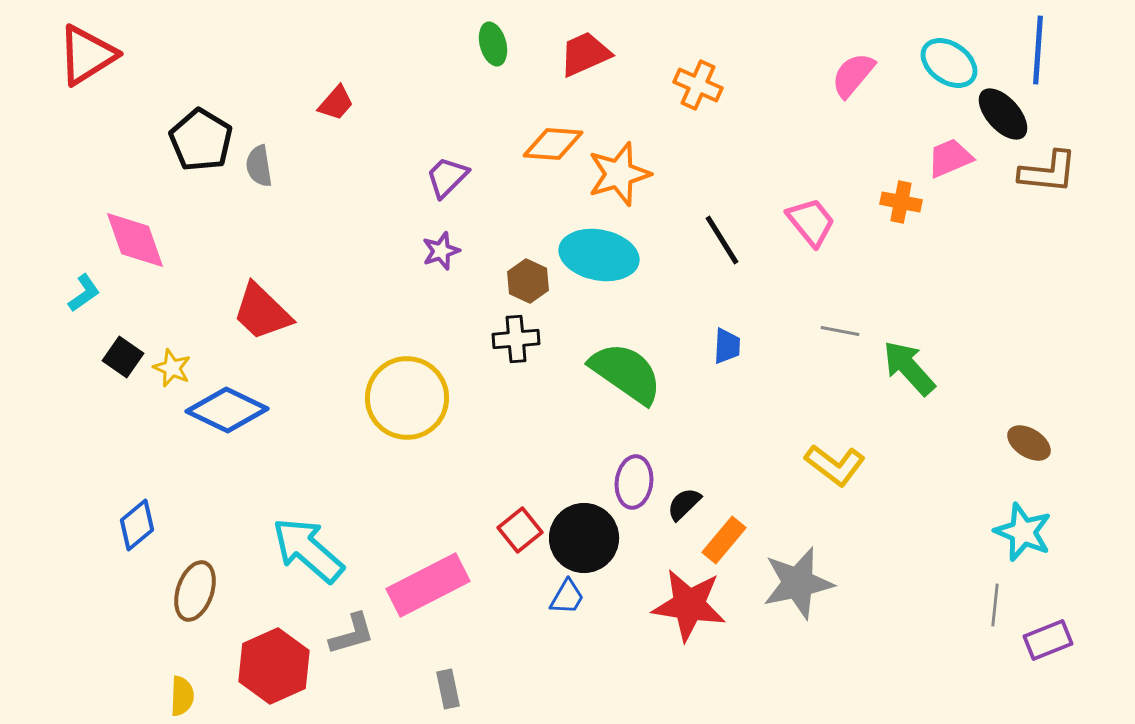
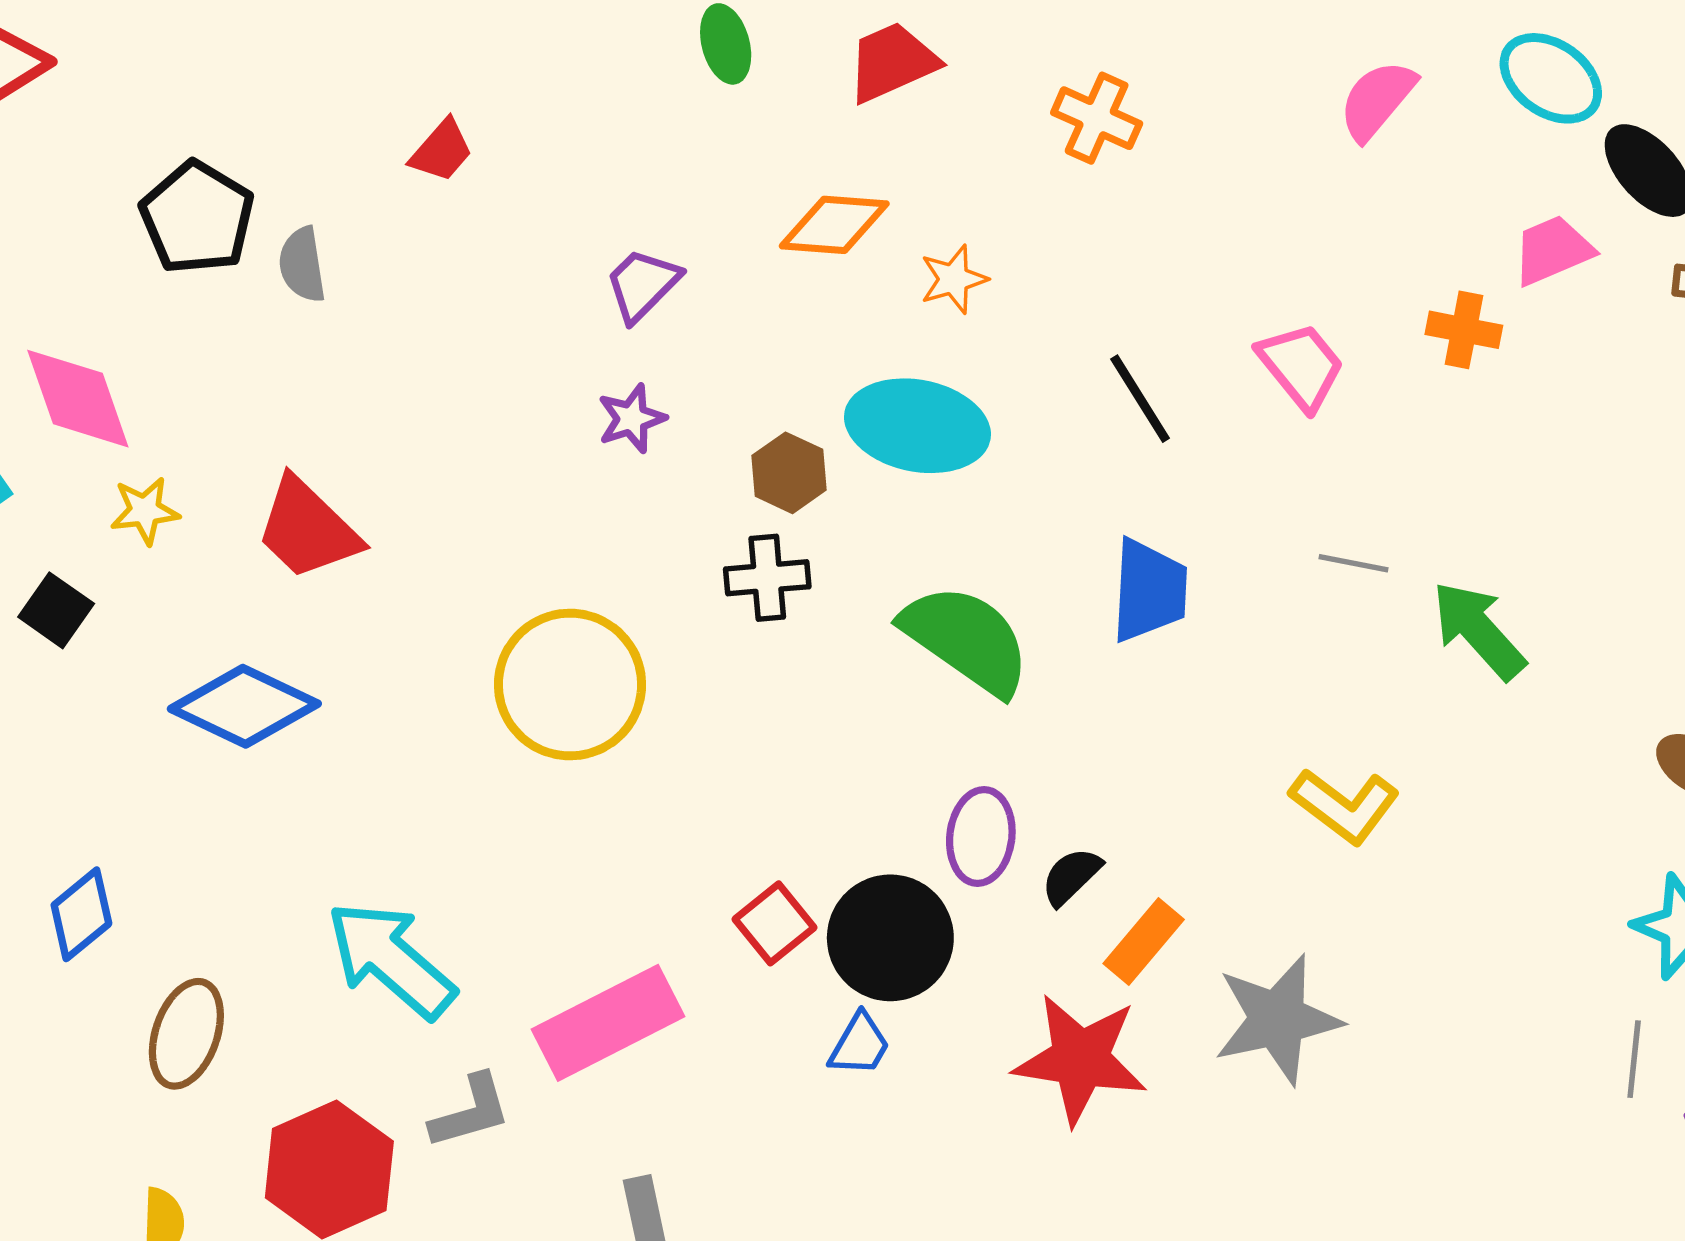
orange star: (619, 174) -> (954, 279), size x0.6
blue trapezoid: (727, 346) -> (1149, 590), size x1.6
yellow star: (172, 368) -> (145, 511), moved, turned -30

